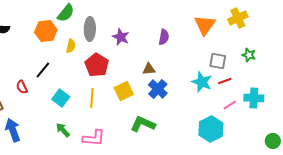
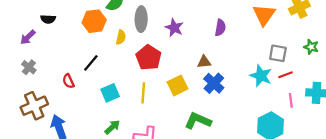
cyan square: (61, 98) -> (110, 93), turned 30
pink line: (230, 105) -> (291, 100), turned -64
green arrow: (63, 130) -> (112, 127), turned 91

